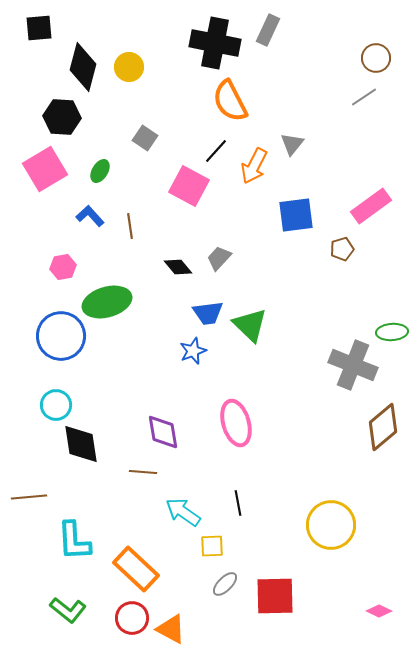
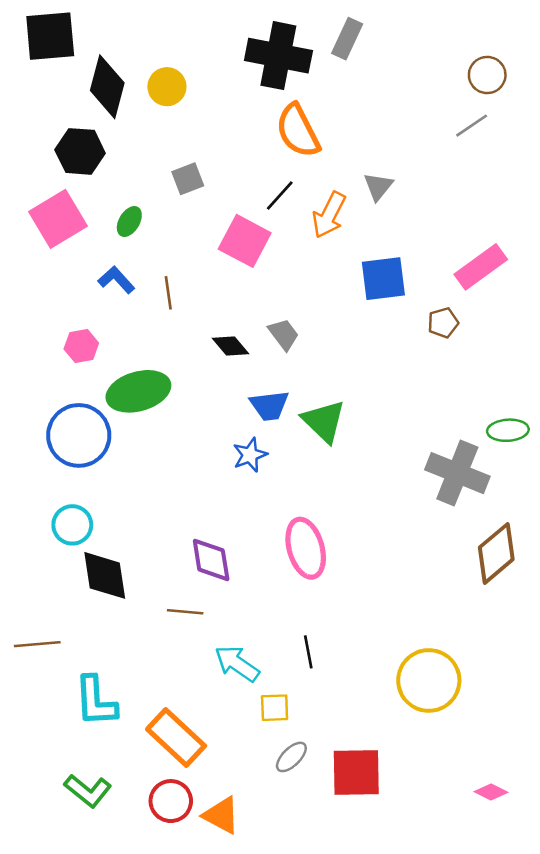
black square: (39, 28) -> (50, 36), size x1.5
gray square: (145, 138) -> (188, 179), turned 35
gray trapezoid: (219, 258) -> (284, 334), turned 100

